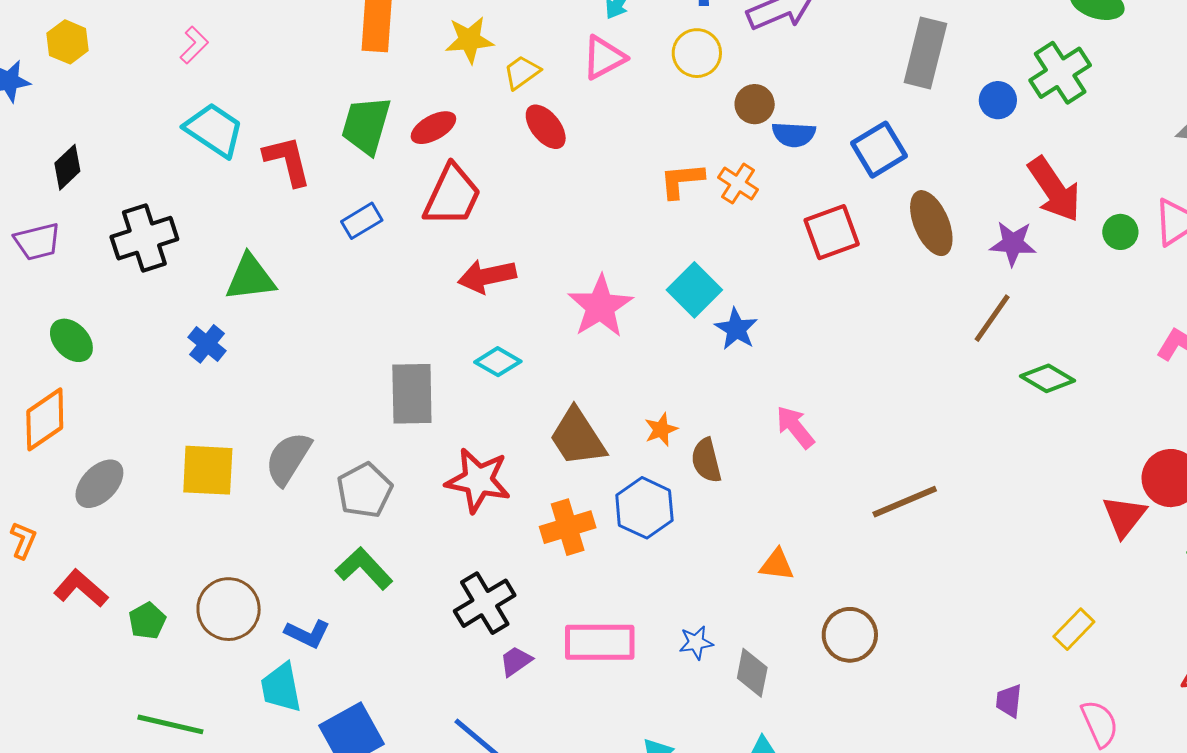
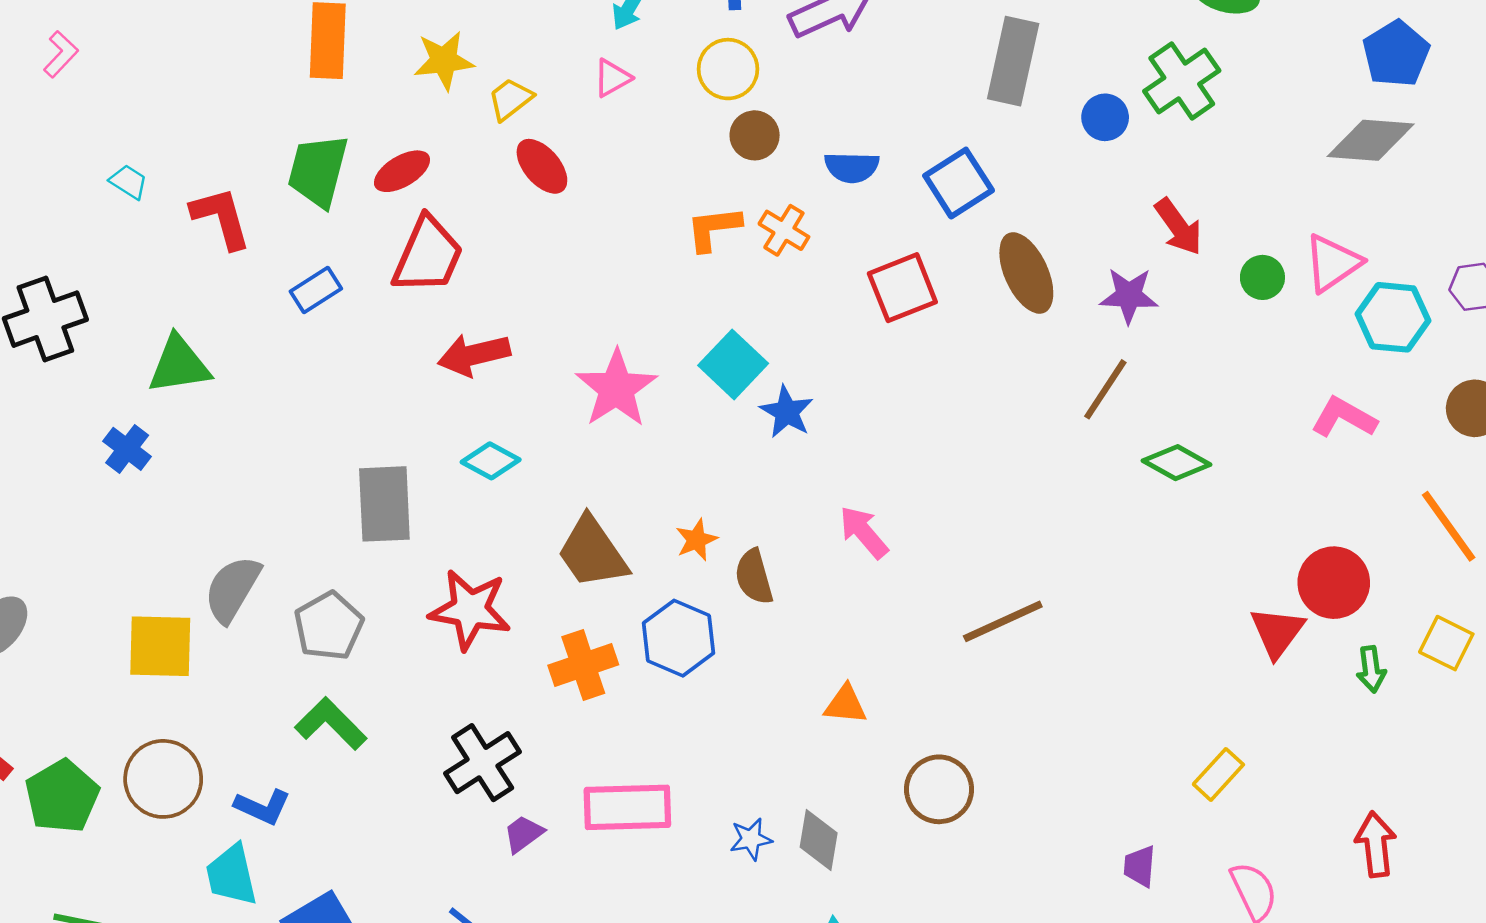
pink L-shape: (194, 45) -> (61, 54), moved
pink triangle: (604, 58) -> (612, 78), size x0.7
brown circle: (755, 104) -> (755, 135), moved
cyan trapezoid: (214, 130) -> (128, 182), size x0.5
red arrow: (1054, 189) -> (1179, 227), size x0.7
yellow square: (208, 470) -> (160, 646), moved
green pentagon: (147, 621) -> (62, 796), size x1.6
blue star: (696, 643) -> (751, 839), moved

